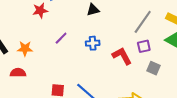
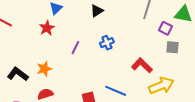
purple square: (144, 46) -> (165, 28), moved, turned -32
red L-shape: (122, 56) -> (142, 65), moved

